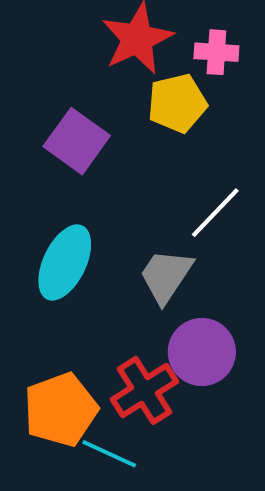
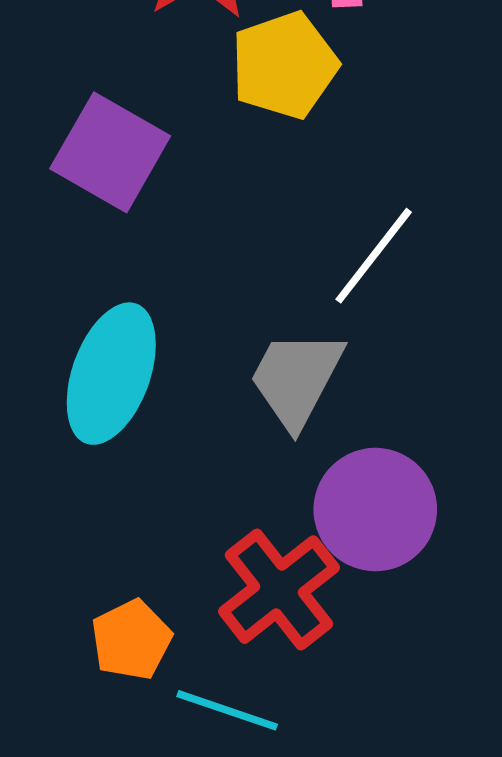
orange pentagon: (61, 410) -> (131, 640), size x0.6

